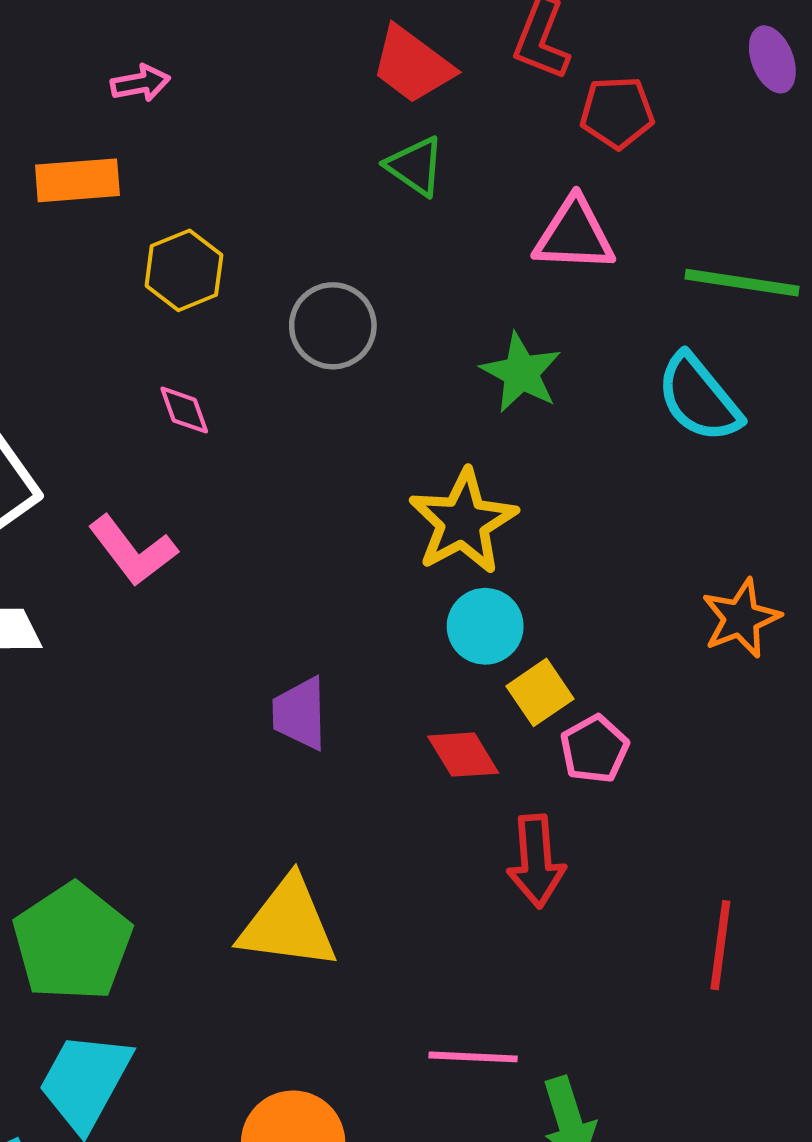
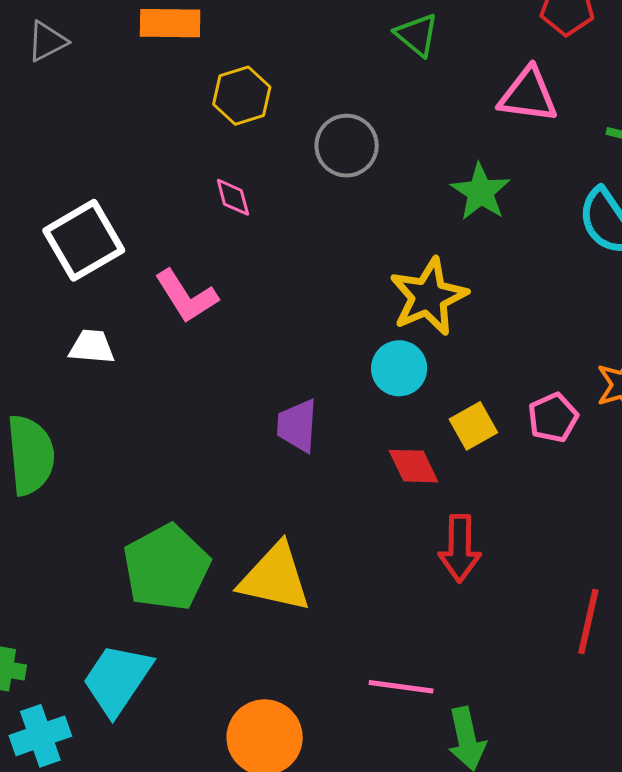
cyan circle: (485, 626) -> (399, 368), moved
pink pentagon: (594, 749) -> (553, 418), moved
green pentagon: (72, 942) -> (166, 568), moved

